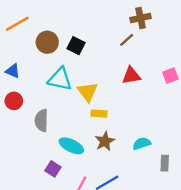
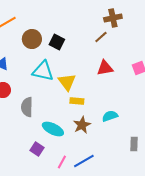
cyan semicircle: (142, 144) -> (110, 116), moved

